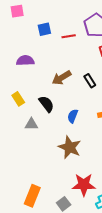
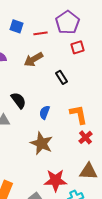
blue square: (44, 29) -> (16, 26), turned 32
brown arrow: (62, 78) -> (34, 59), moved

